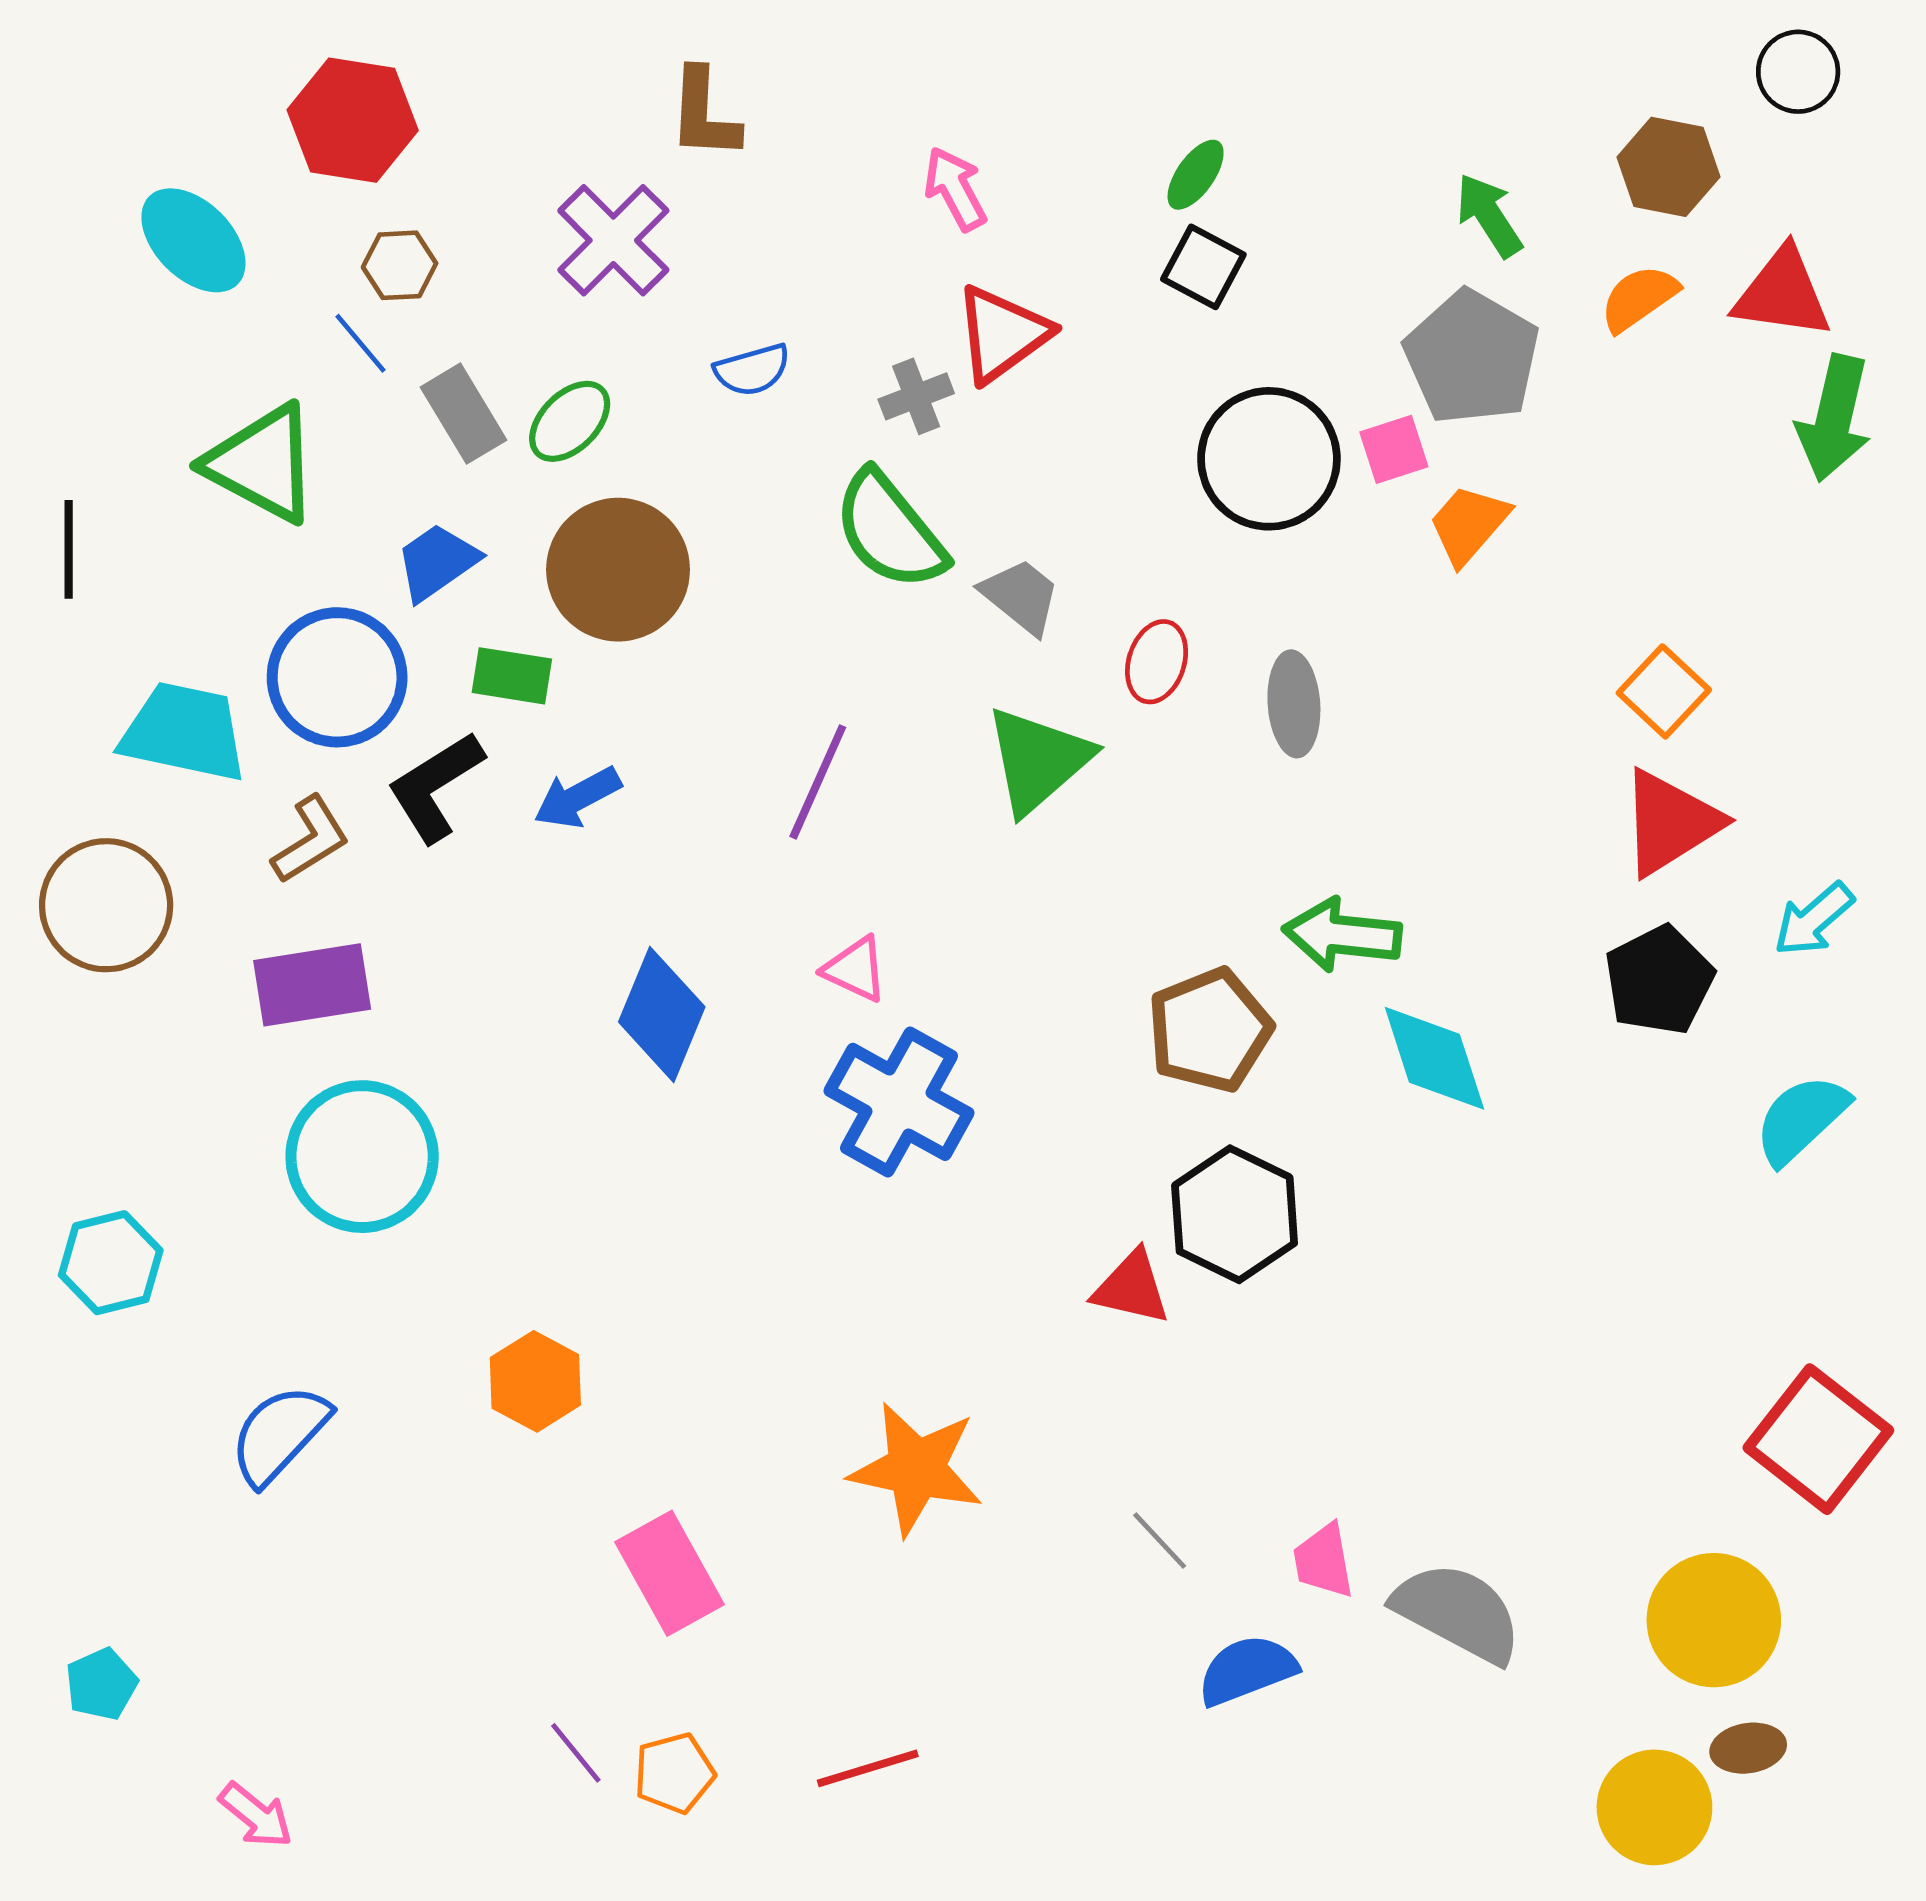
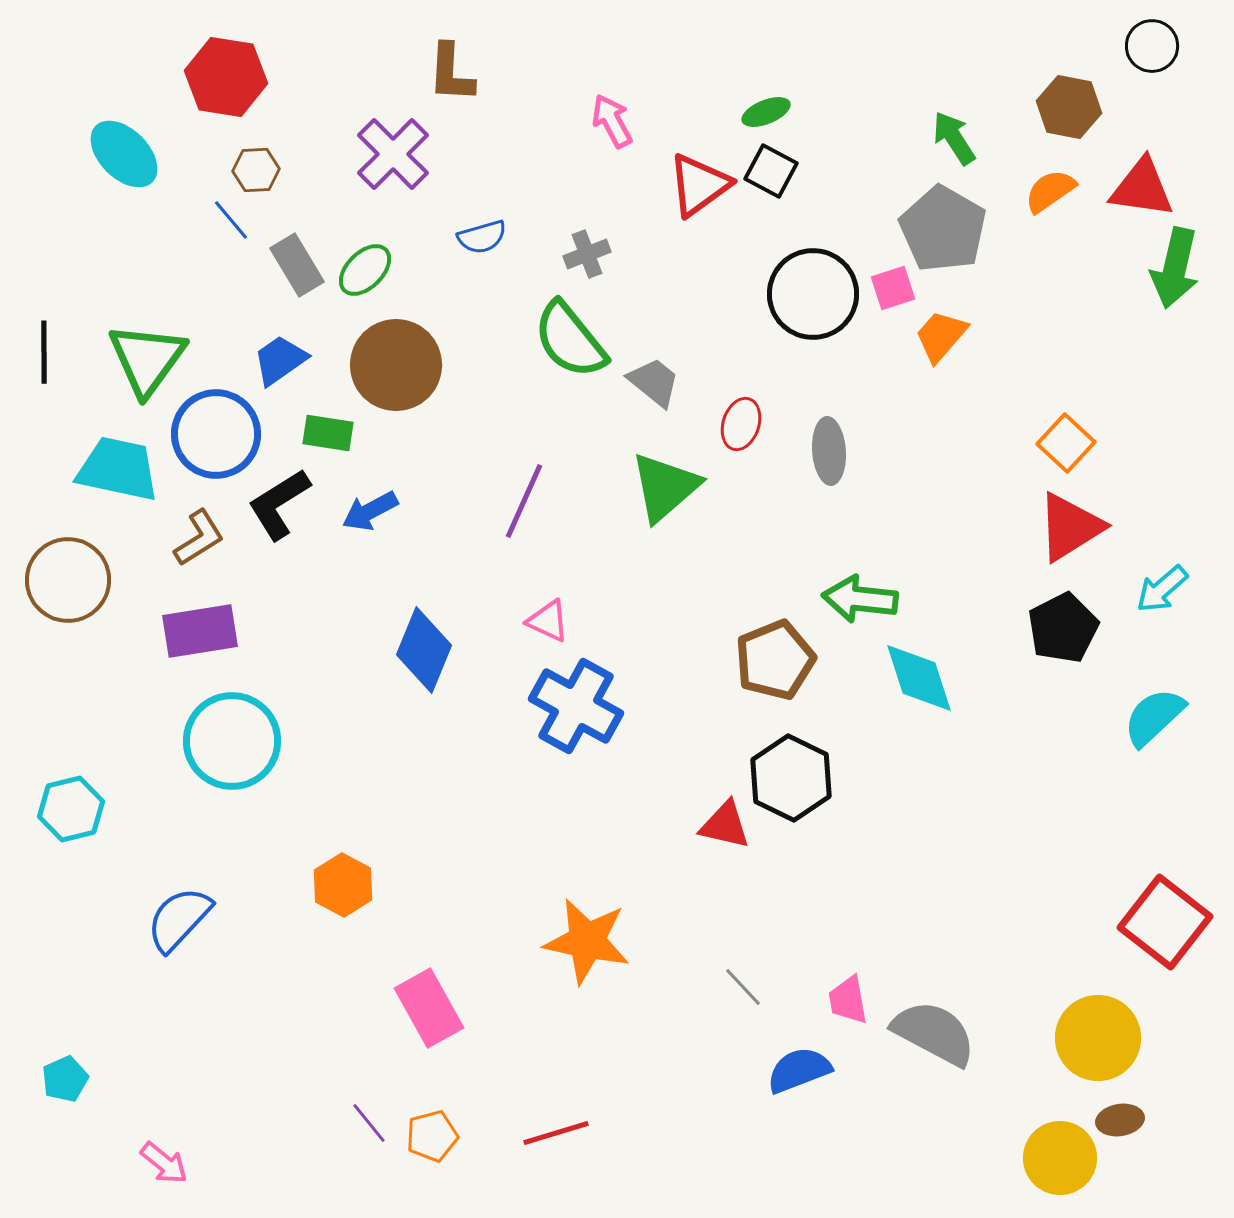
green ellipse: (1196, 175) -> (766, 112), turned 33
red triangle: (1002, 334) -> (699, 185), moved
green triangle: (262, 463) -> (147, 359), moved, turned 38

